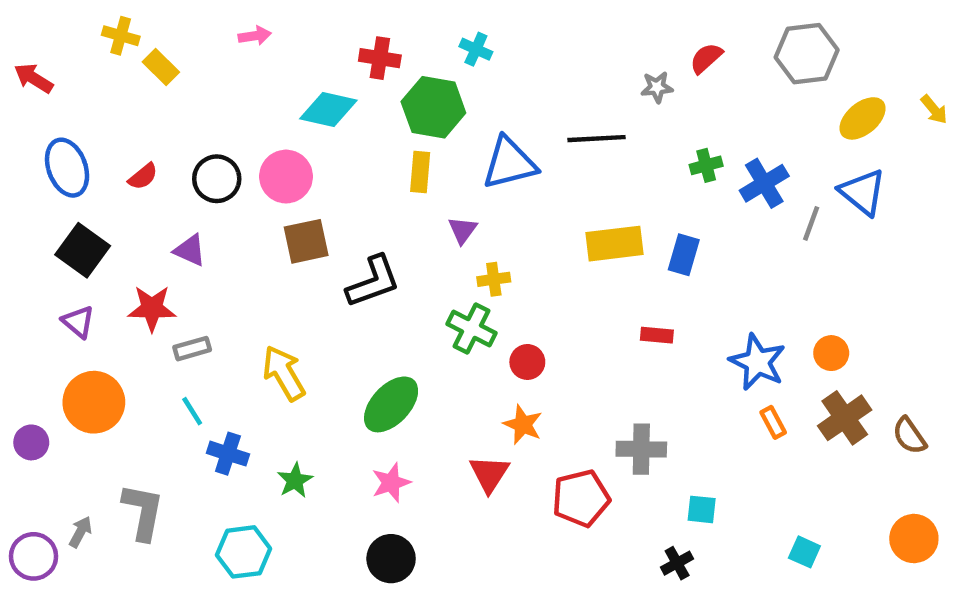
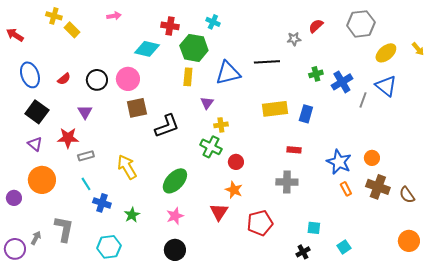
purple triangle: (190, 250) -> (85, 112), turned 35
brown cross: (845, 418) -> (378, 187), turned -35
gray cross: (641, 449) -> (287, 182), moved
cyan square: (804, 552) -> (344, 247), moved, turned 32

